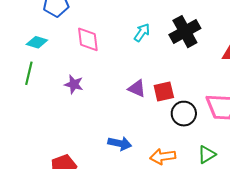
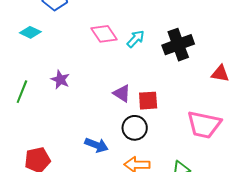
pink diamond: (88, 39) -> (104, 34), moved, turned -36
green line: (29, 73) -> (22, 92), moved
black circle: (184, 114) -> (135, 128), moved

